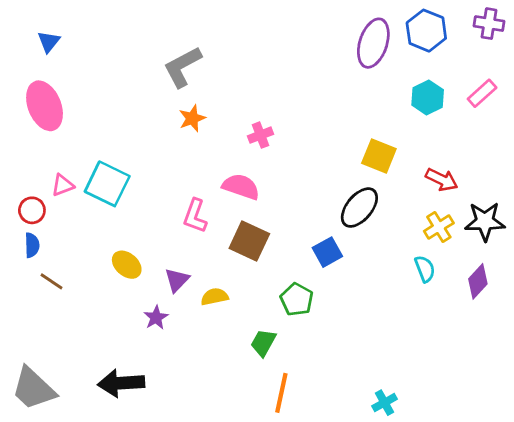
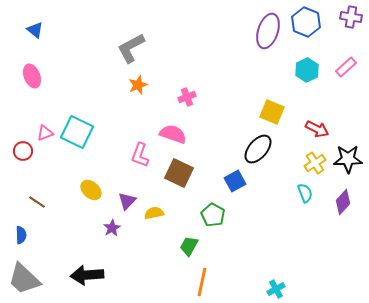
blue triangle: (49, 42) -> (35, 30), turned -30
pink ellipse: (45, 106) -> (32, 76), size x0.7
blue semicircle: (32, 245) -> (21, 235), moved

